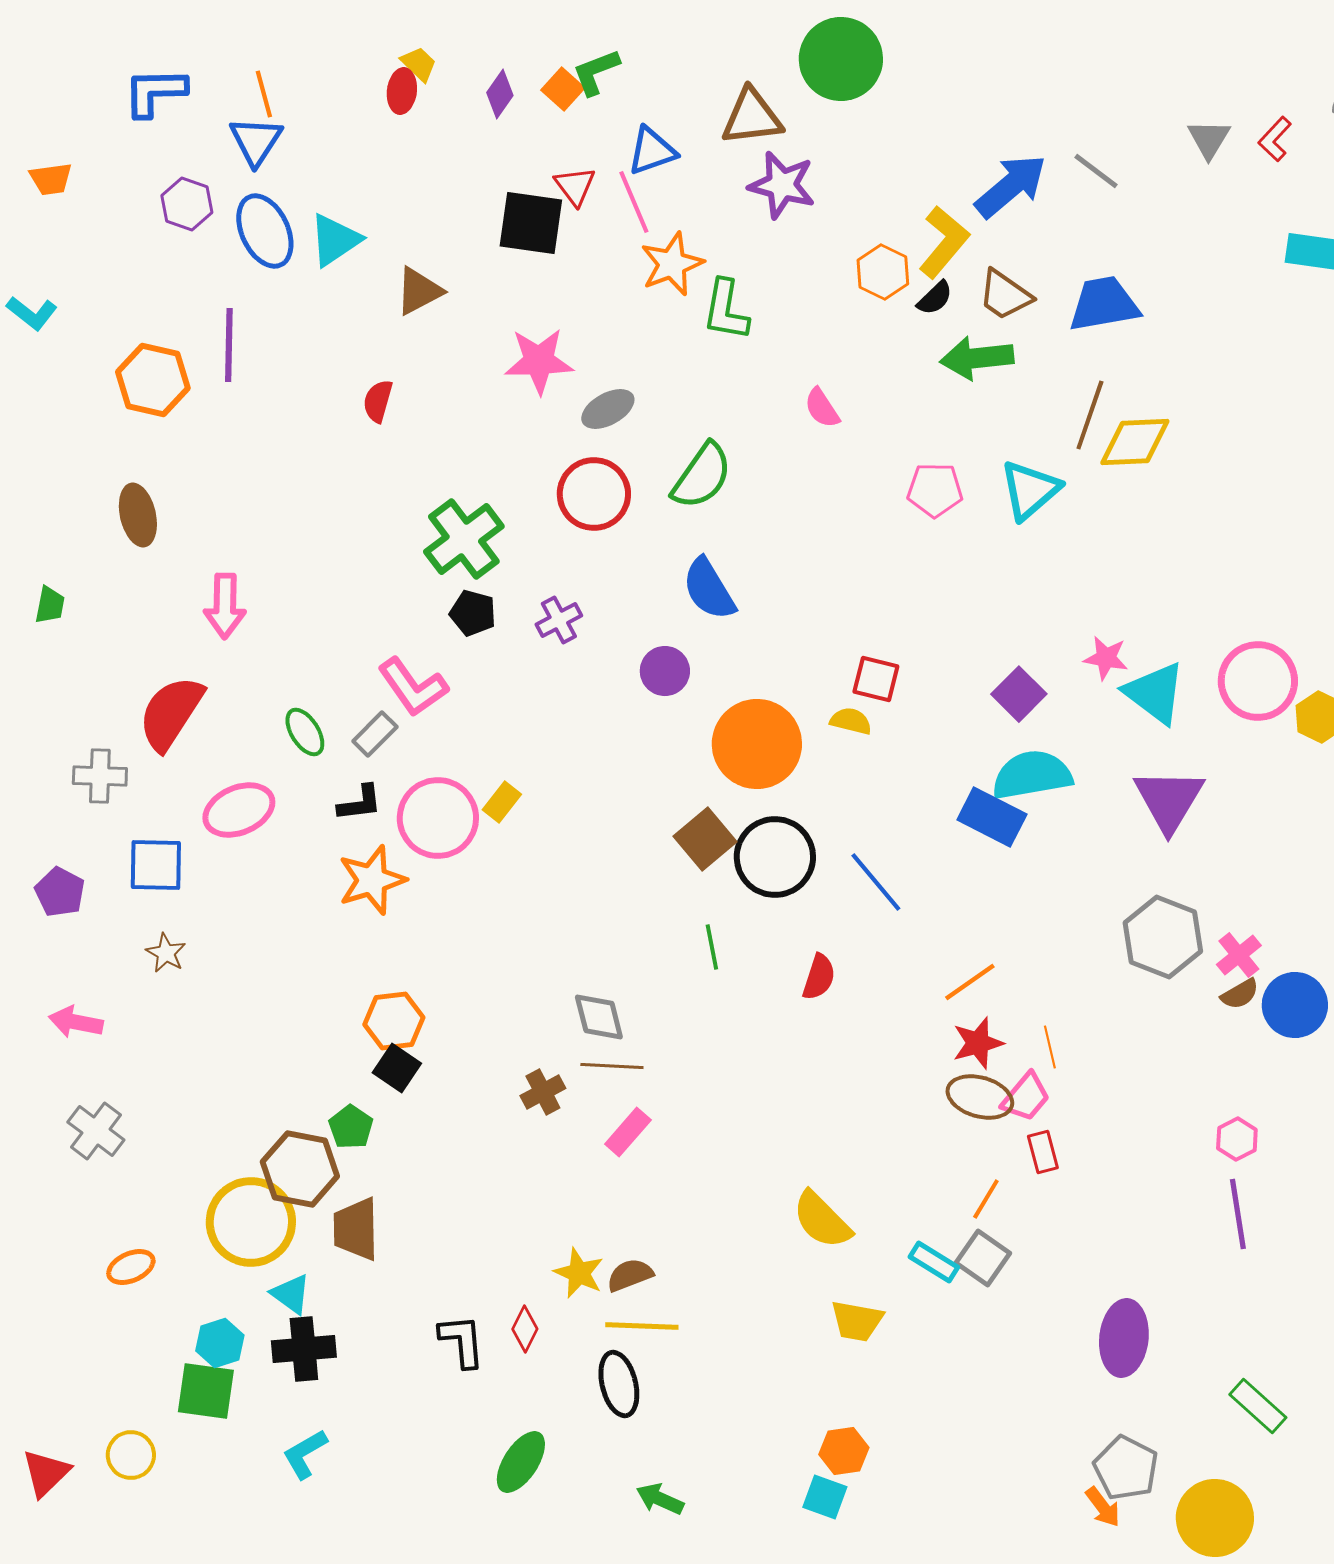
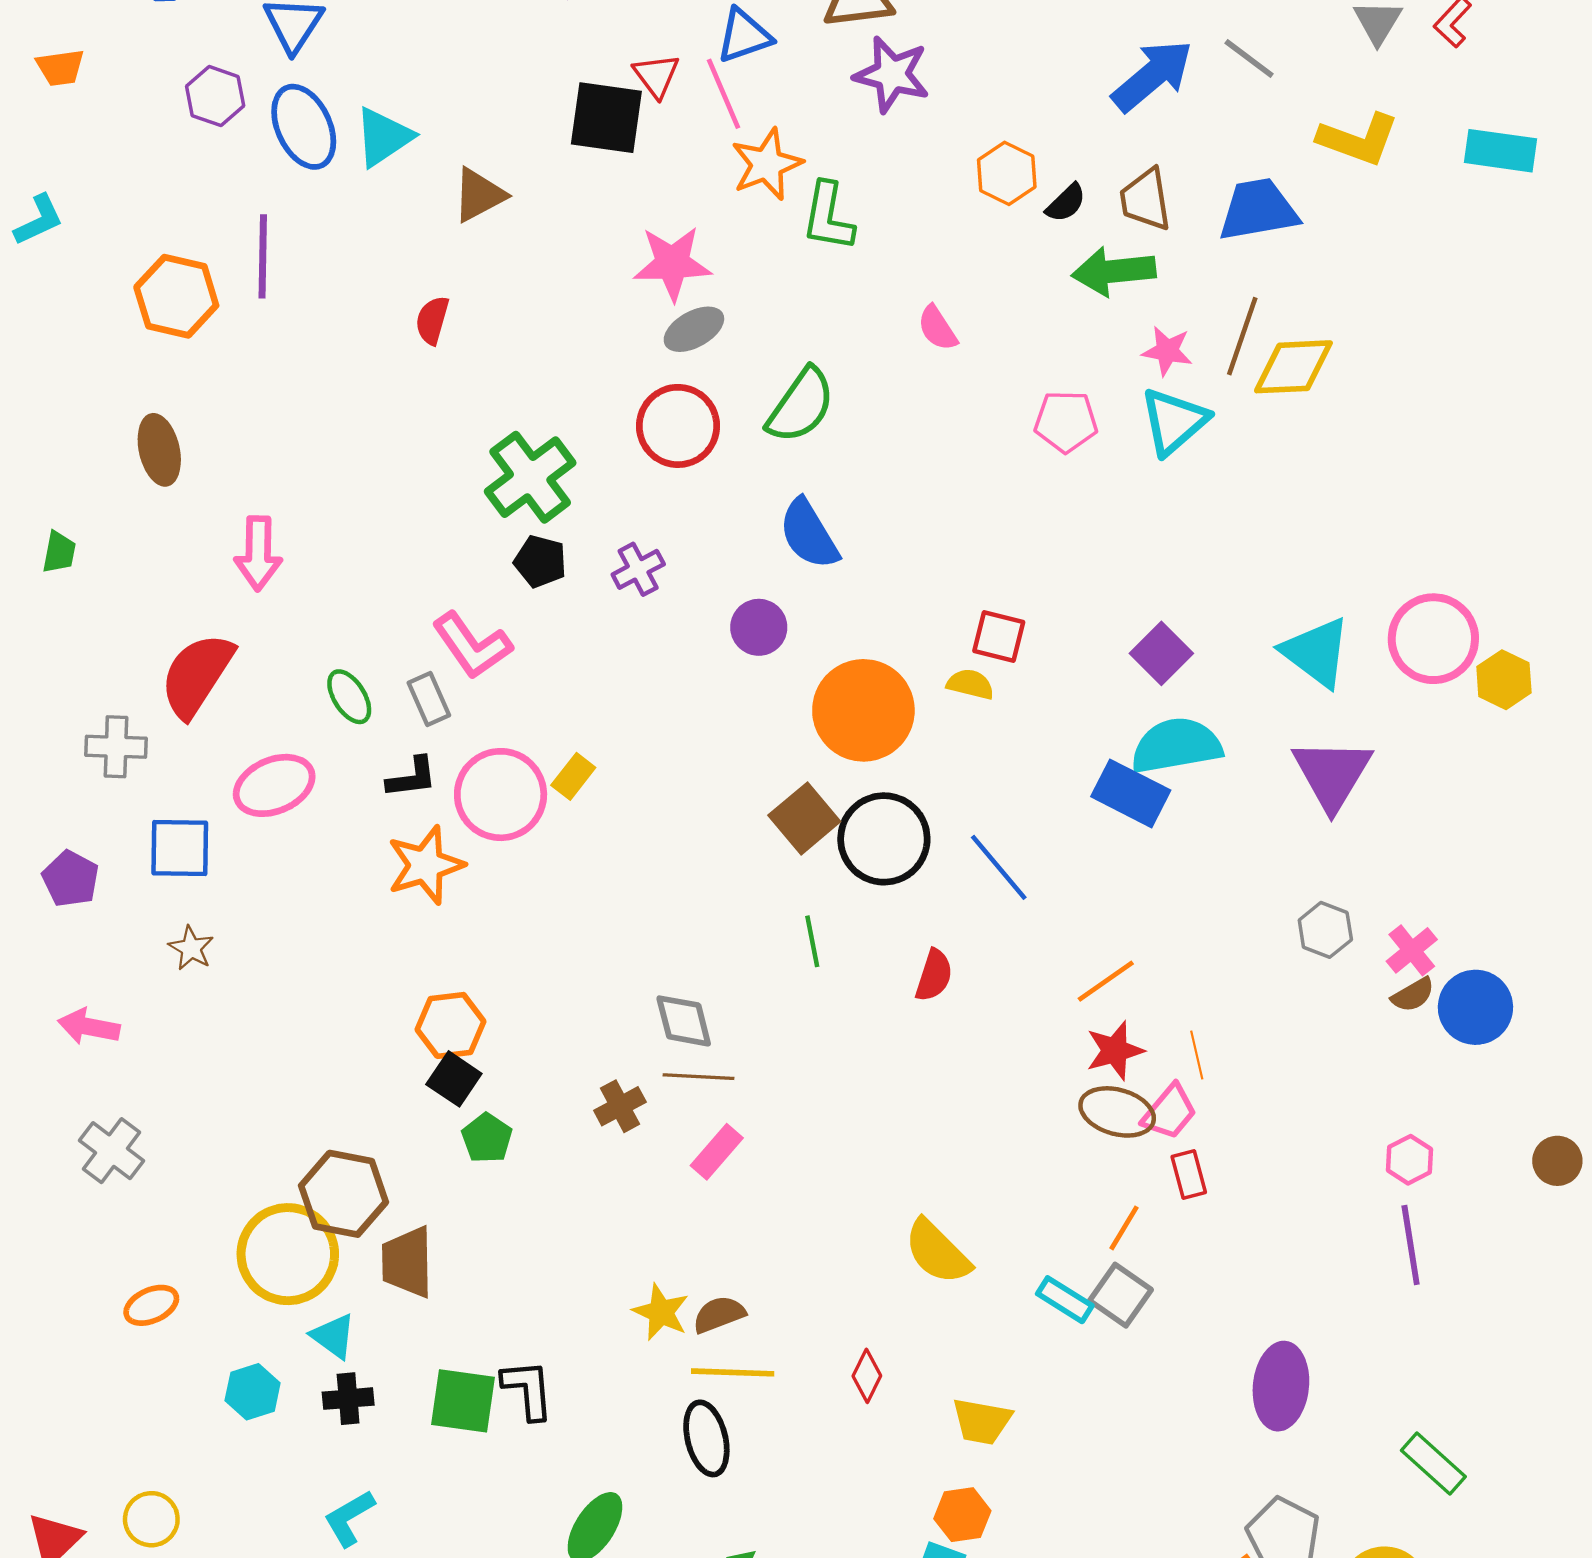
yellow L-shape: (944, 242) -> (1358, 139), moved, turned 70
brown trapezoid: (1005, 295) -> (1146, 200), turned 46
cyan L-shape: (32, 313) -> (39, 220), turned -63
pink star: (539, 361) -> (672, 263), moved
pink star: (1106, 658) -> (1167, 351), moved
gray rectangle: (375, 734) -> (429, 699), turned -69
gray hexagon: (1163, 937) -> (1325, 930), size x0.6
green pentagon: (351, 1127) -> (487, 1138), moved
yellow trapezoid: (857, 1321) -> (982, 1421), moved
red diamond: (525, 1329) -> (867, 1376), moved
black cross: (304, 1349) -> (348, 1399), size x0.7
green square: (206, 1391) -> (463, 1401), moved

